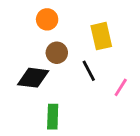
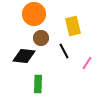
orange circle: (47, 19) -> (34, 14), size x1.5

